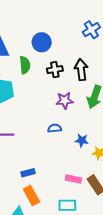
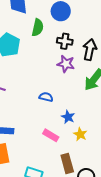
purple star: (65, 100) -> (66, 64), moved
pink rectangle: (73, 179) -> (51, 135), moved

